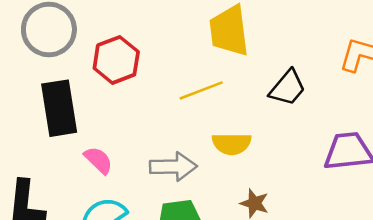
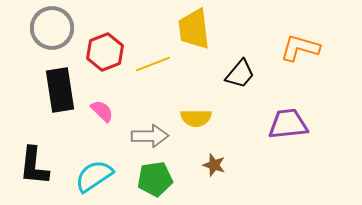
yellow line: (201, 90) -> (153, 64), moved
pink semicircle: (98, 160) -> (102, 111), moved

